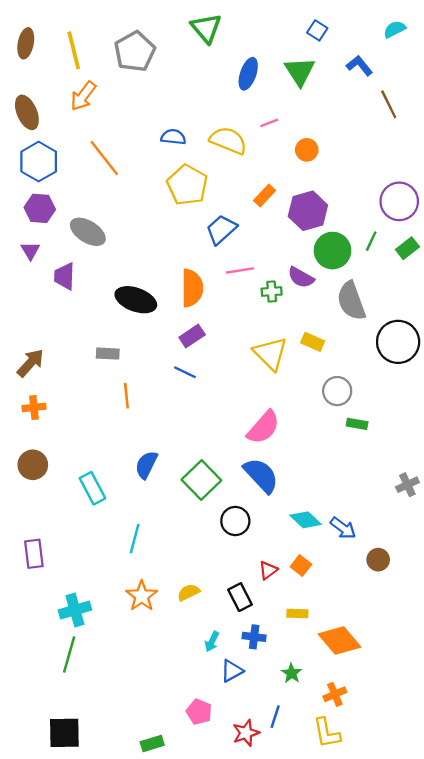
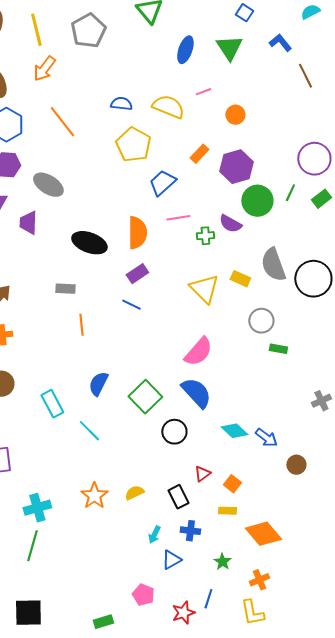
gray semicircle: (351, 301) -> (273, 265), moved
cyan line: (135, 539) -> (89, 431), moved, turned -60
orange square: (301, 565) -> (232, 484), moved

